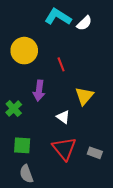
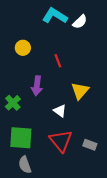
yellow circle: (24, 51) -> (23, 48), size x0.6
green square: (22, 145) -> (21, 138), size x1.4

